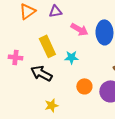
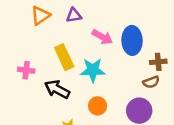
cyan star: (71, 57) -> (93, 70), size x1.5
orange circle: (84, 86) -> (98, 106), moved

